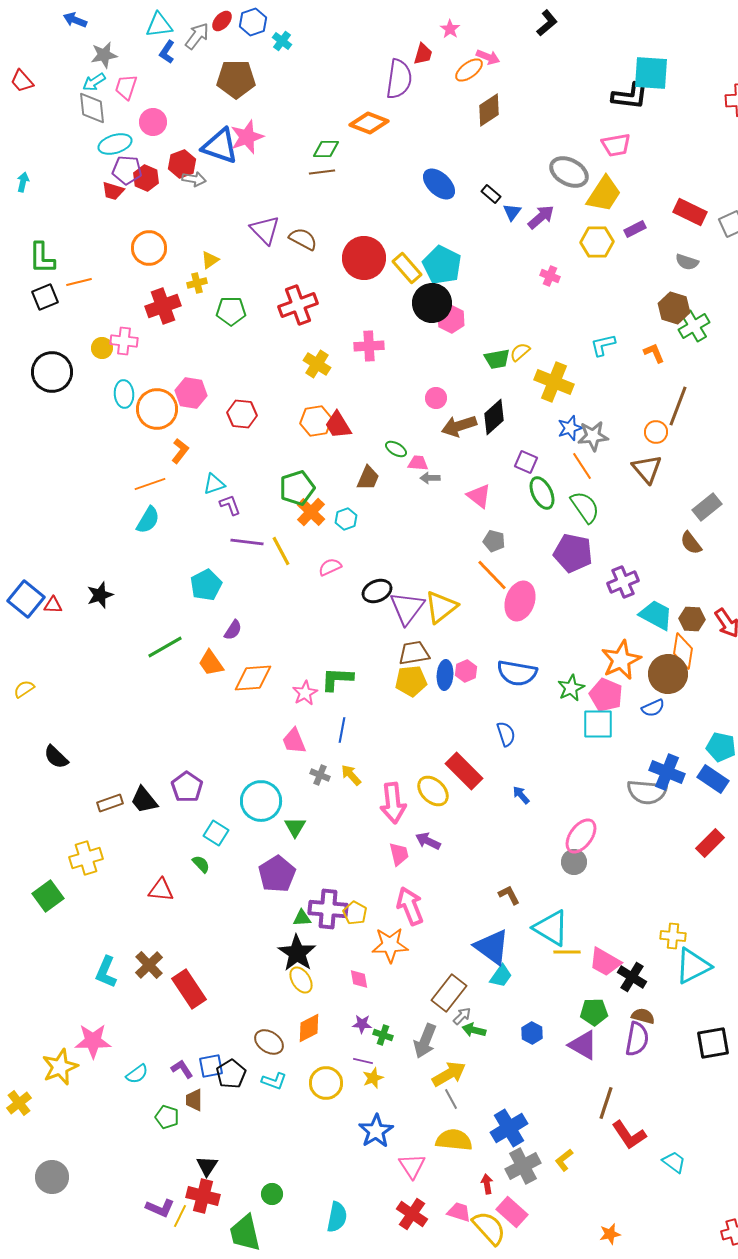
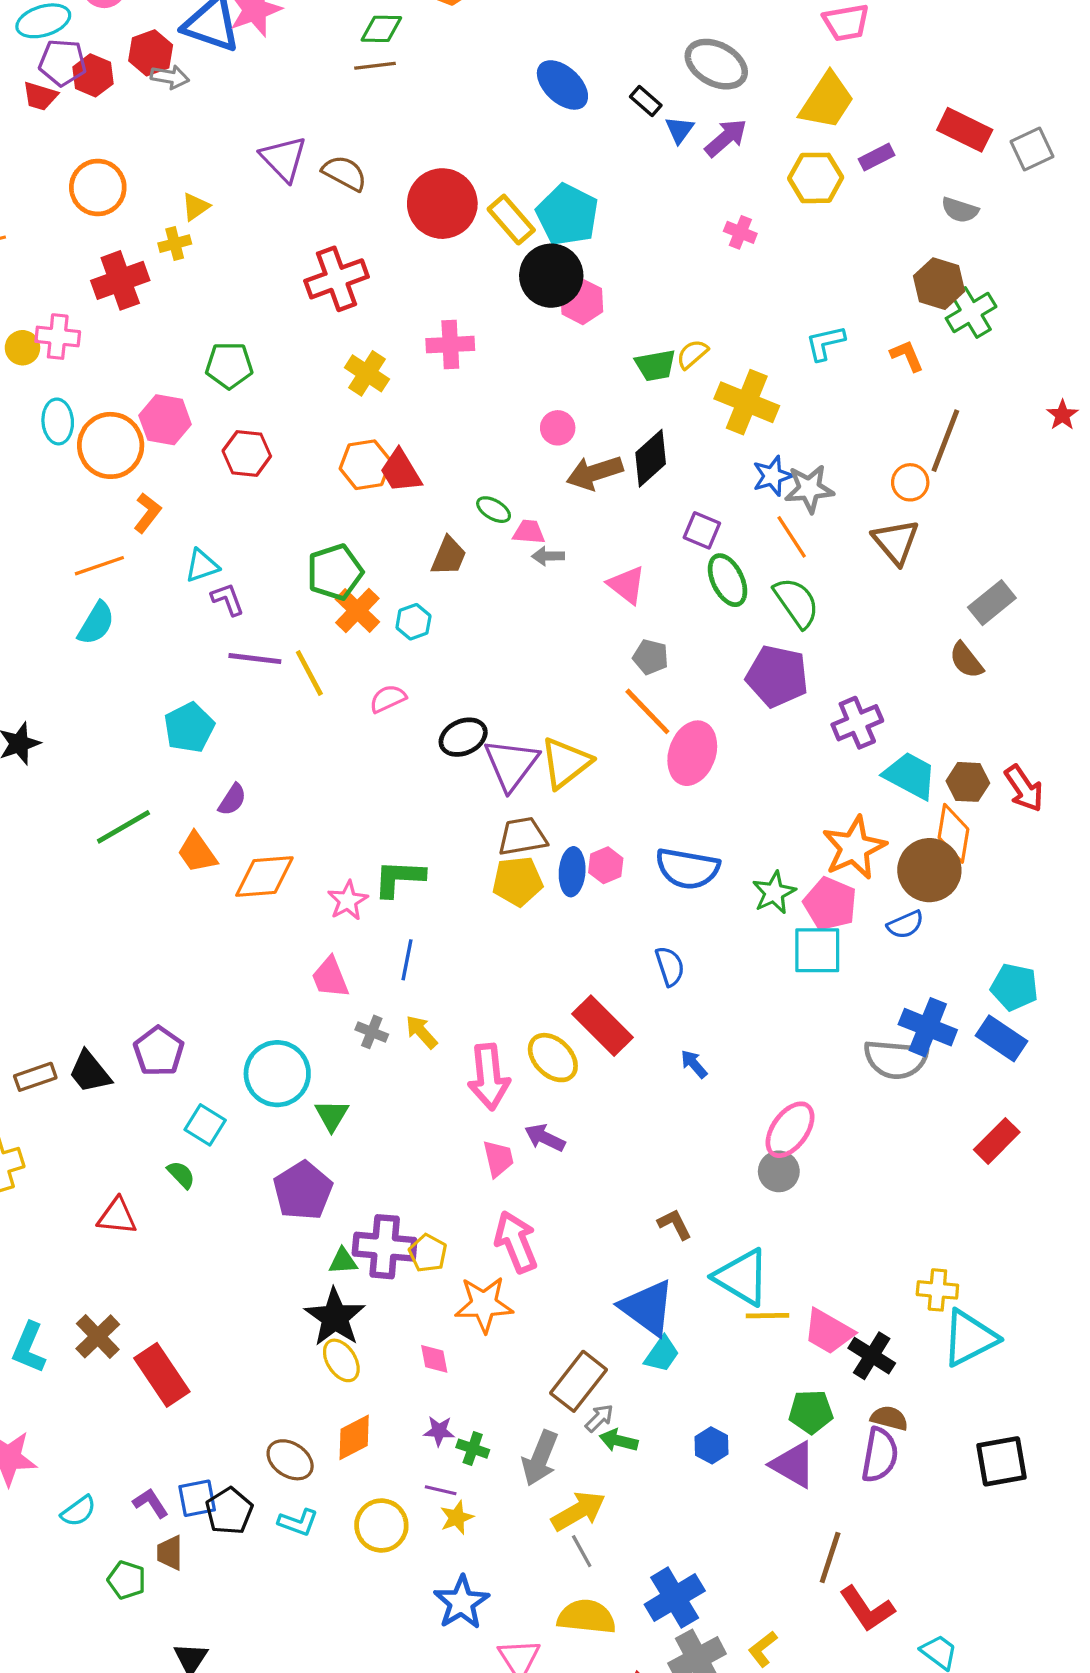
gray ellipse: (569, 172) -> (716, 64), moved
green pentagon: (231, 311) -> (229, 365), moved

